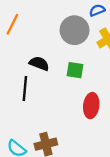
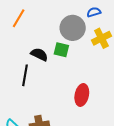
green square: (75, 70) -> (61, 50), moved

